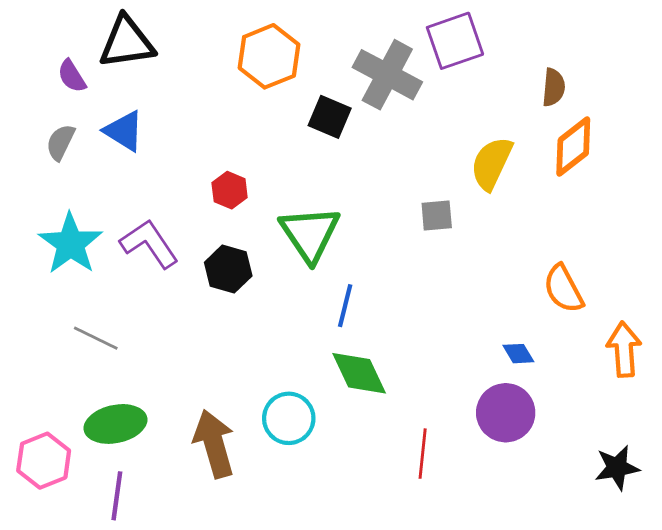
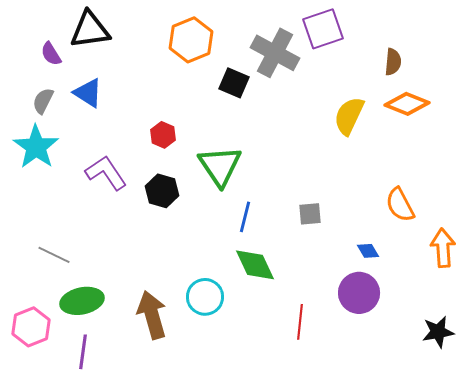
orange diamond: (573, 146) -> (407, 104), turned 60
gray square: (437, 216) -> (310, 214), moved
cyan star: (70, 244) -> (36, 147), moved
gray line: (96, 338) -> (54, 255), moved

